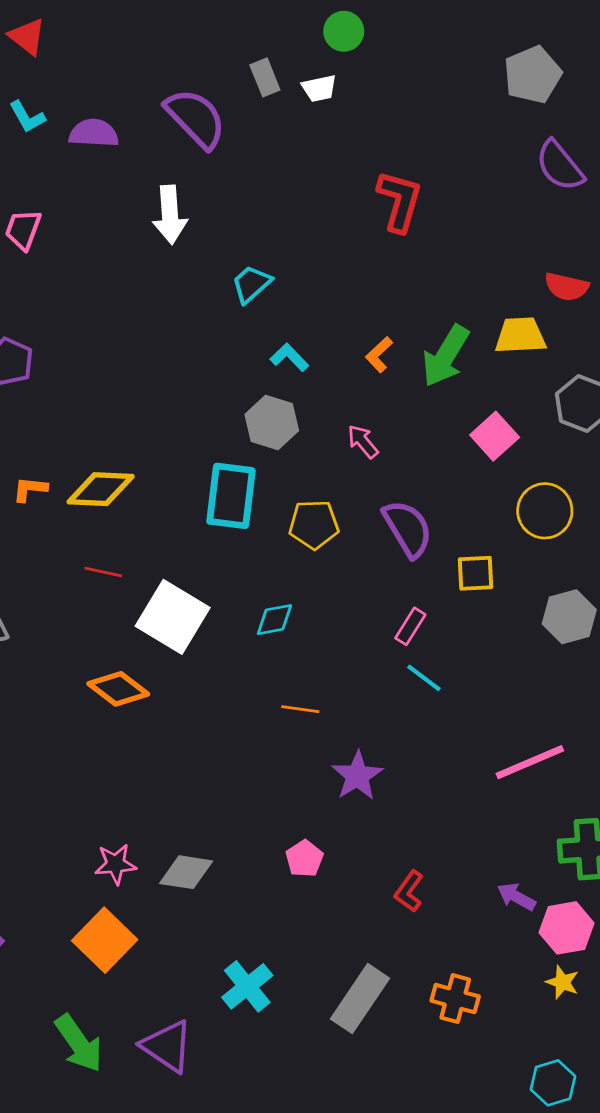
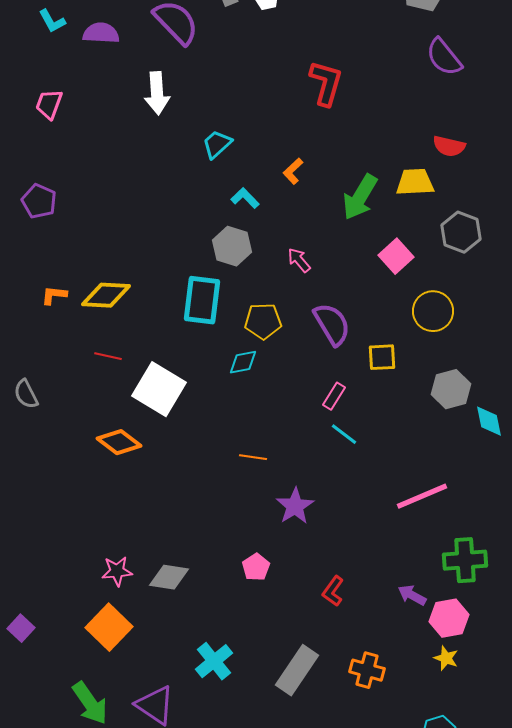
orange L-shape: (379, 355) -> (293, 171), moved
cyan diamond: (274, 620) -> (243, 362), moved

